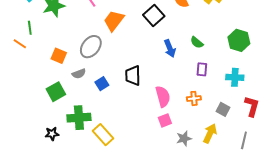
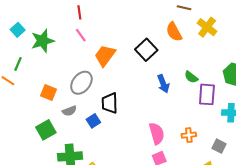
green line: (30, 28) -> (18, 64), turned 32
purple rectangle: (202, 69) -> (207, 94), moved, size x1.5
black trapezoid: (133, 76) -> (110, 103), moved

